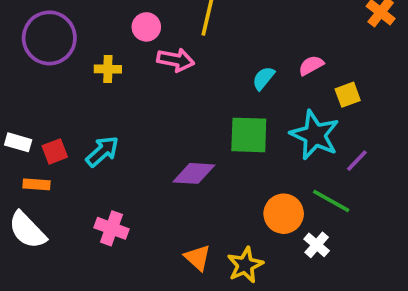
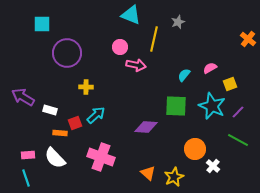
yellow cross: (108, 69) -> (86, 87), moved
red square: (55, 151) -> (75, 123), moved
purple line: (357, 161) -> (238, 112), moved
green line: (331, 201) -> (238, 140), moved
pink cross: (112, 228) -> (101, 157), size x1.5

